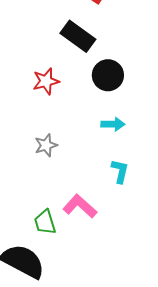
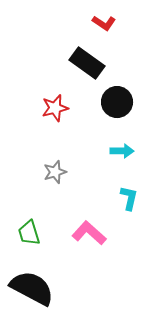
green trapezoid: (45, 222) -> (29, 233), moved

